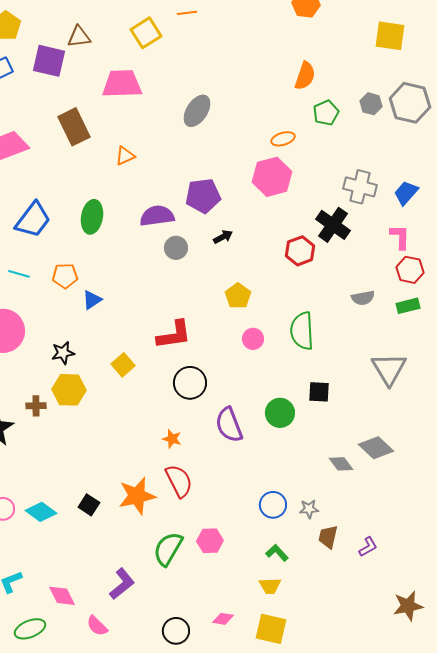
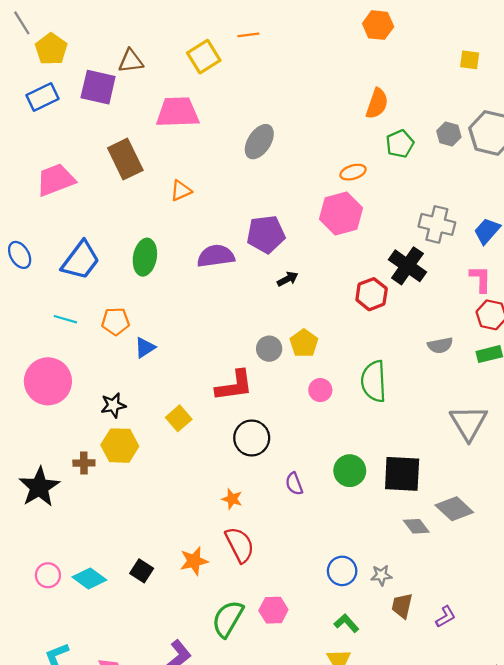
yellow square: (390, 36) -> (470, 60), size x0.6
gray circle: (176, 248) -> (269, 349), moved
black square: (319, 392) -> (402, 474), moved, size x1.6
purple semicircle: (229, 425) -> (294, 484), size x0.6
orange star: (137, 496) -> (194, 561), size x0.7

